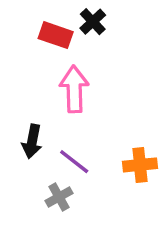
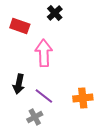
red rectangle: (56, 35) -> (20, 26), moved

